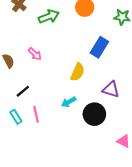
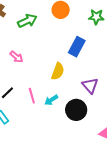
purple triangle: (111, 89) -> (90, 86), turned 36
pink line: (36, 114) -> (32, 96), moved

